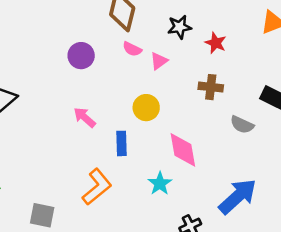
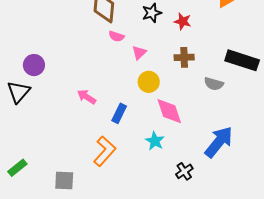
purple circle: (81, 56) -> (34, 65), moved
pink triangle: (159, 61) -> (139, 53), moved
yellow circle: (146, 108) -> (149, 82), moved
blue rectangle: (122, 143) -> (119, 113), turned 36

